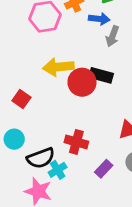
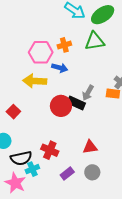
blue arrow: (99, 19) -> (60, 68), moved
gray arrow: (112, 36) -> (88, 93), moved
yellow arrow: (58, 67) -> (35, 81), moved

